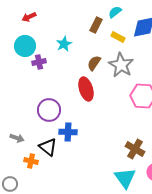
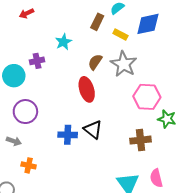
cyan circle: (25, 46) -> (14, 76), moved
purple circle: (49, 110) -> (25, 112), moved
black triangle: (48, 147) -> (93, 130), moved
brown cross: (135, 149) -> (141, 140), moved, turned -36

